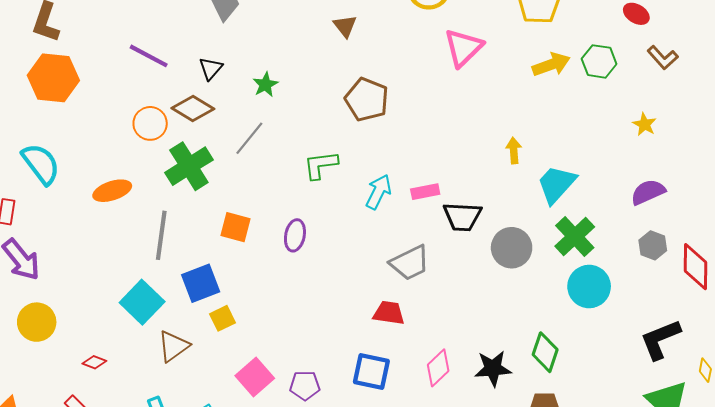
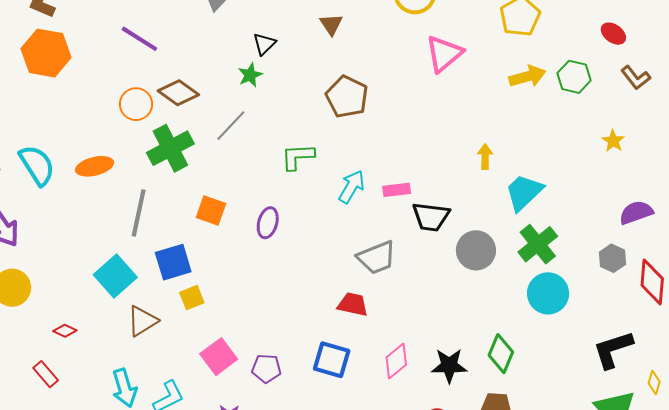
black triangle: (211, 69) -> (264, 44), moved
cyan semicircle: (41, 164) -> (37, 165), moved
purple semicircle: (648, 192) -> (636, 212), moved

